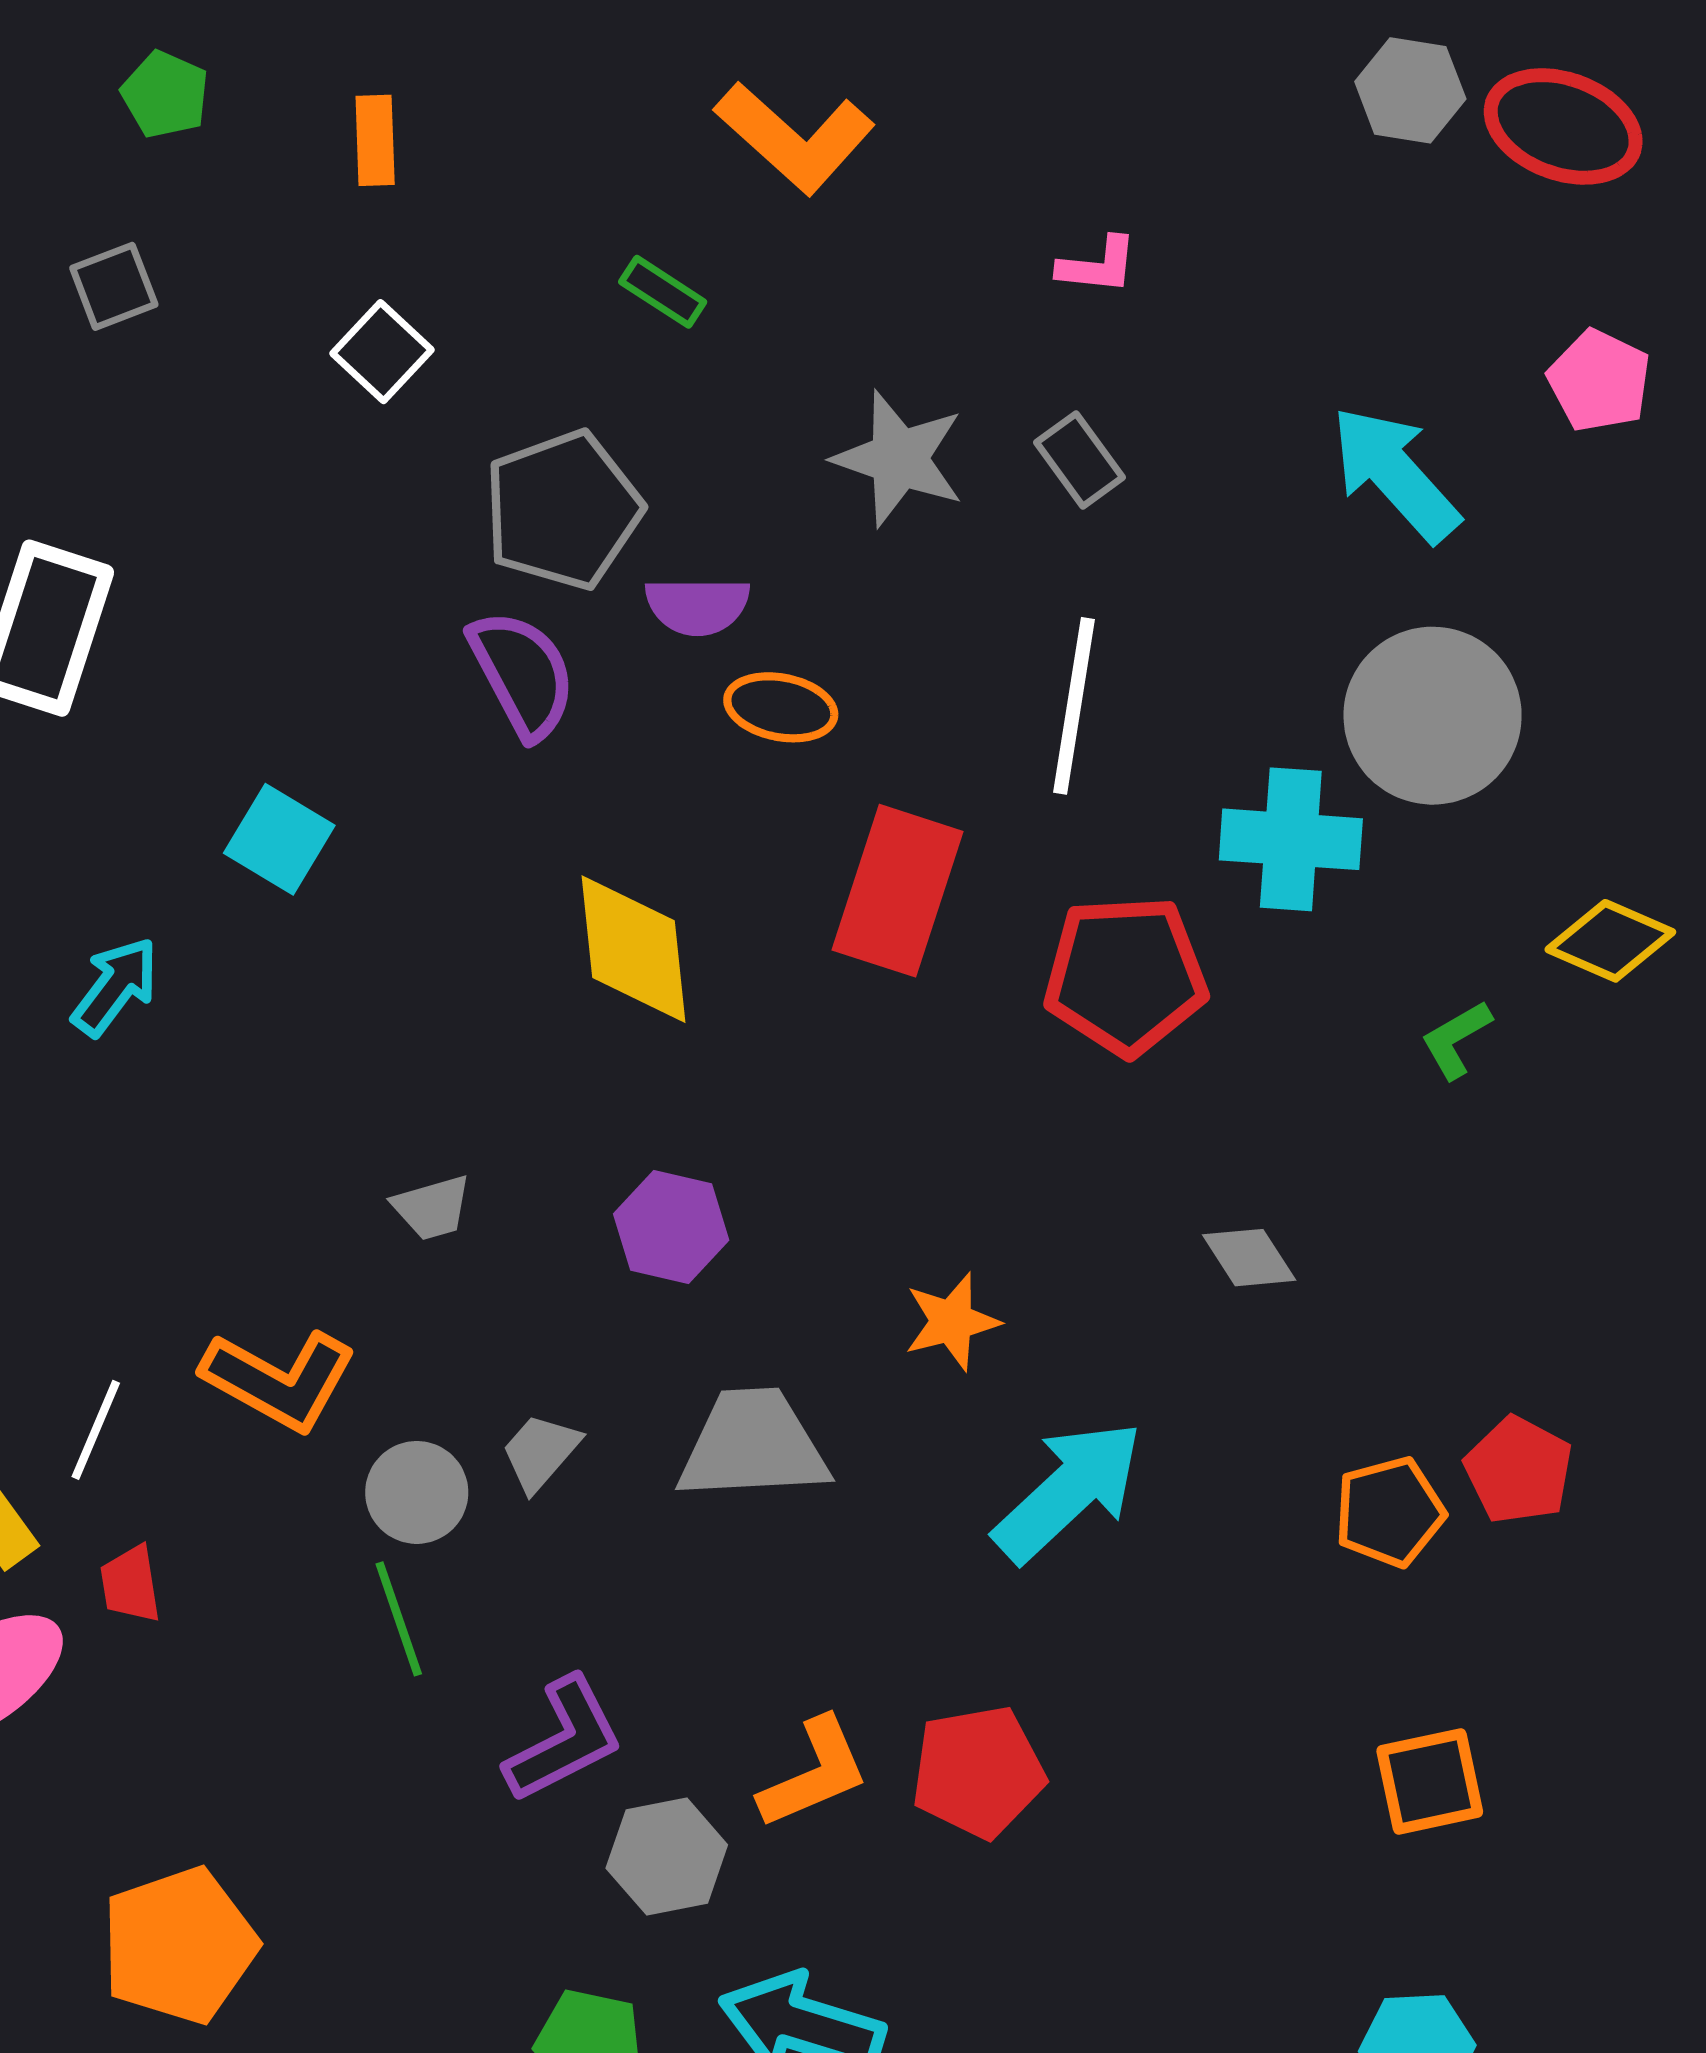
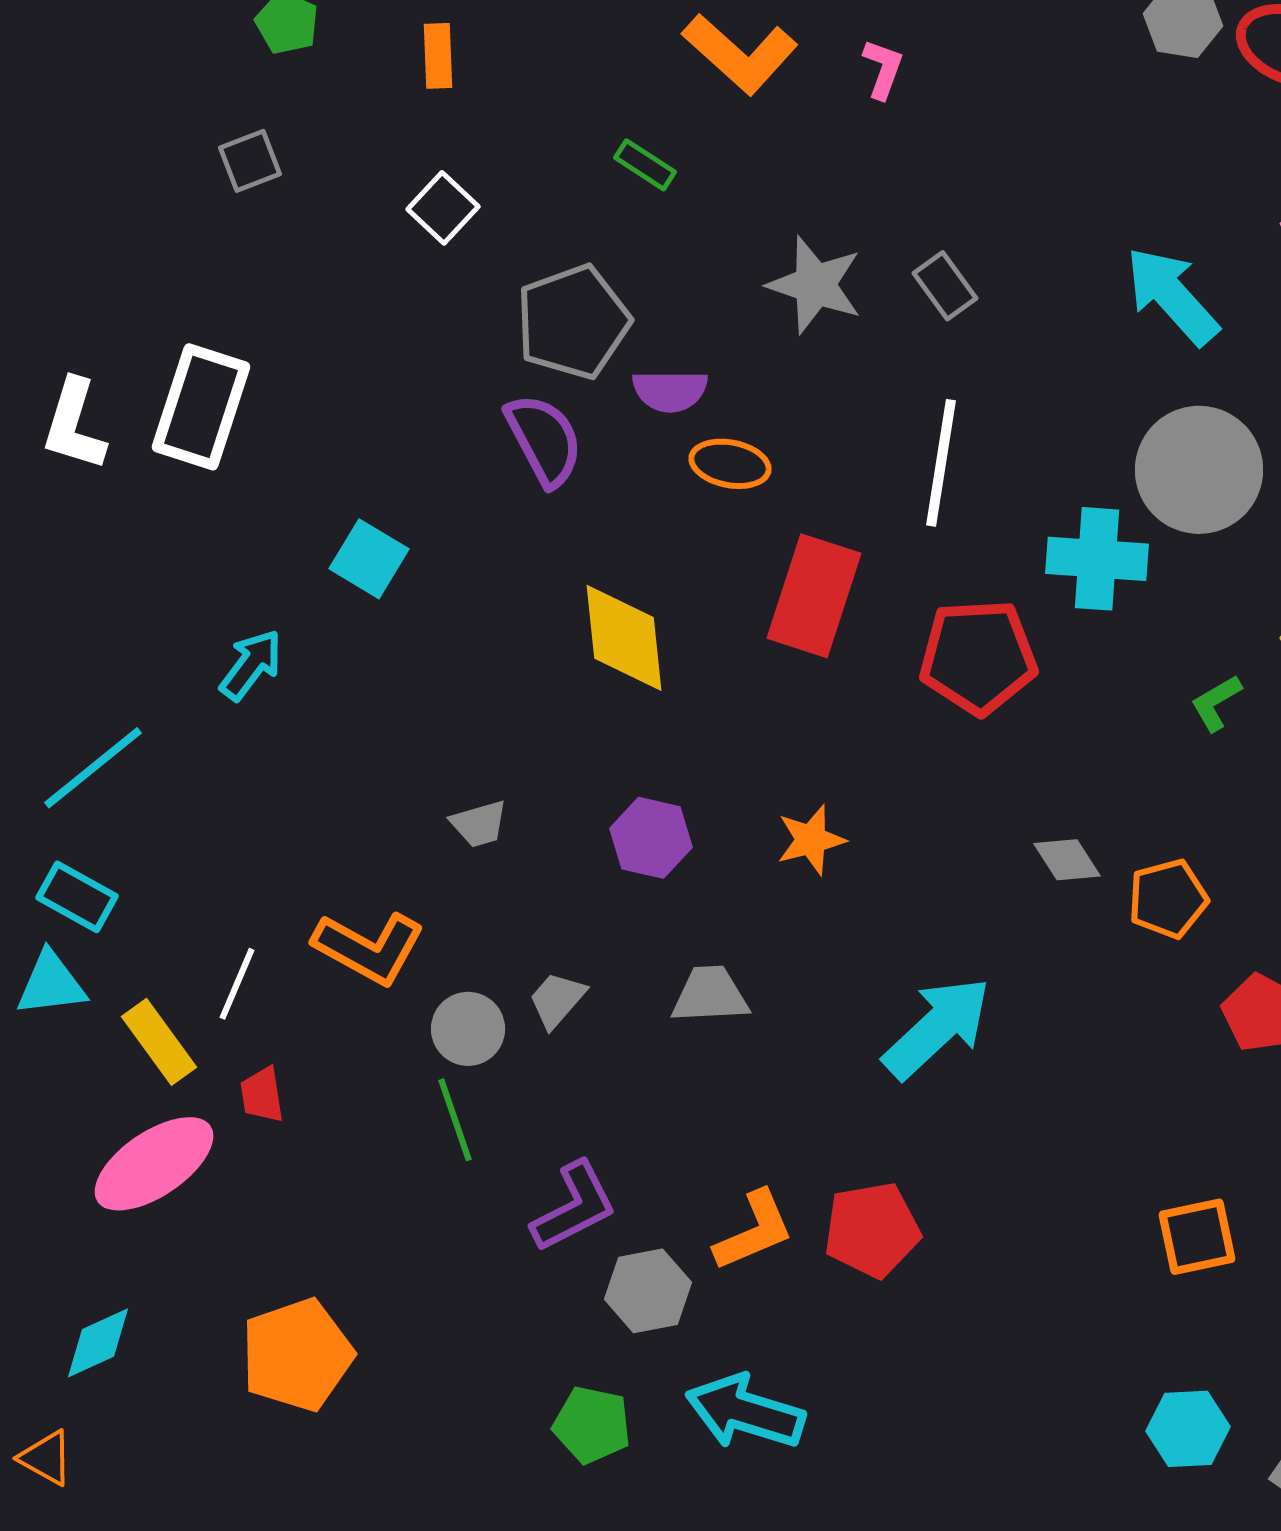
pink L-shape: (1098, 265) -> (883, 69), moved, turned -76
orange star: (952, 1322) -> (811, 840), moved
gray trapezoid: (753, 1445) -> (710, 995), size x0.7
orange pentagon: (1389, 1512) -> (1168, 899), moved

